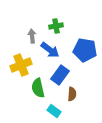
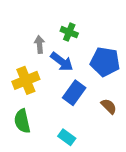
green cross: (56, 26) -> (69, 32), turned 32
green semicircle: (38, 88) -> (22, 121), moved
brown semicircle: (72, 94) -> (109, 106), moved, turned -48

